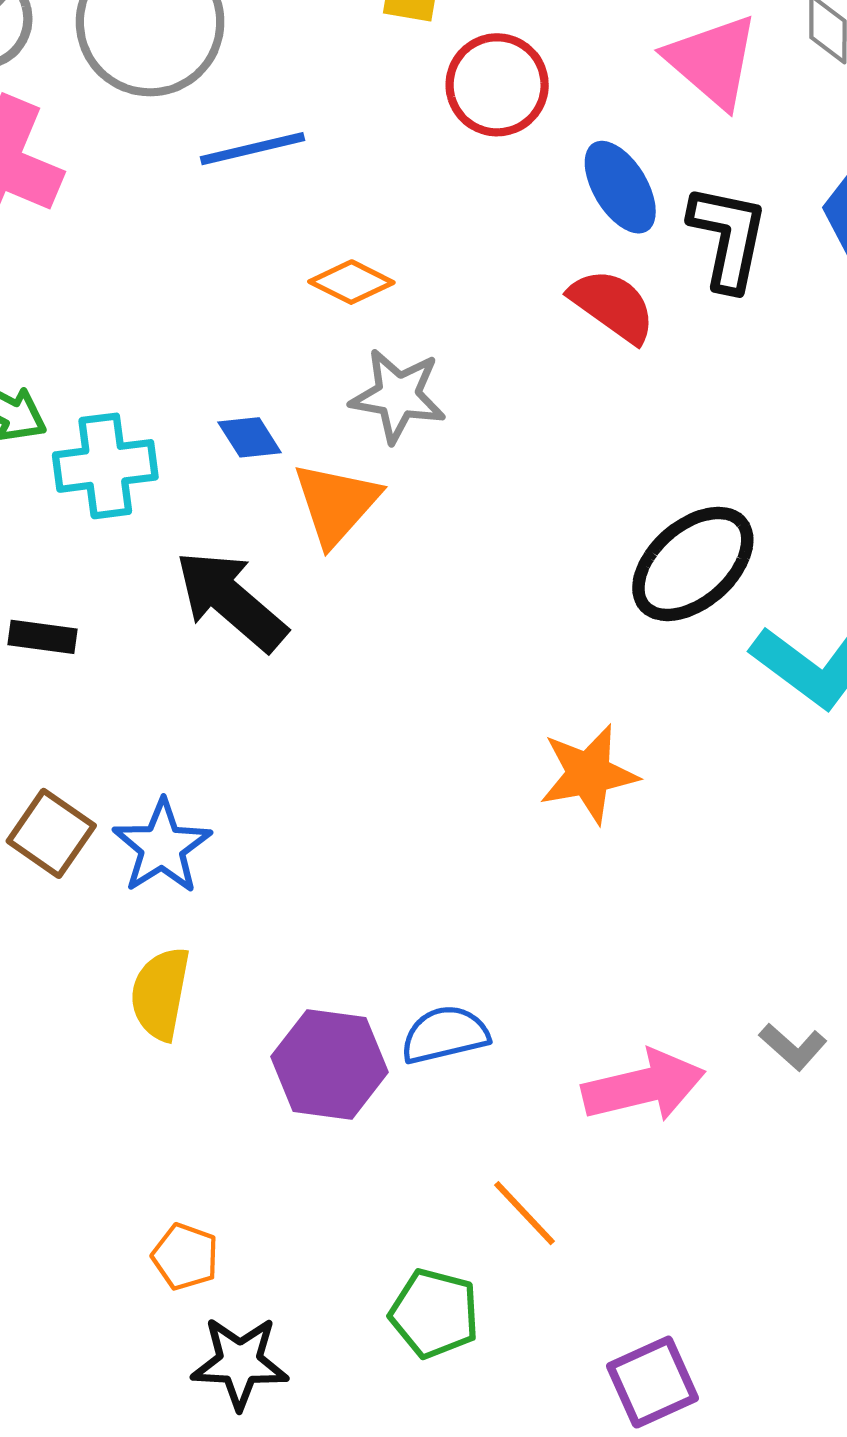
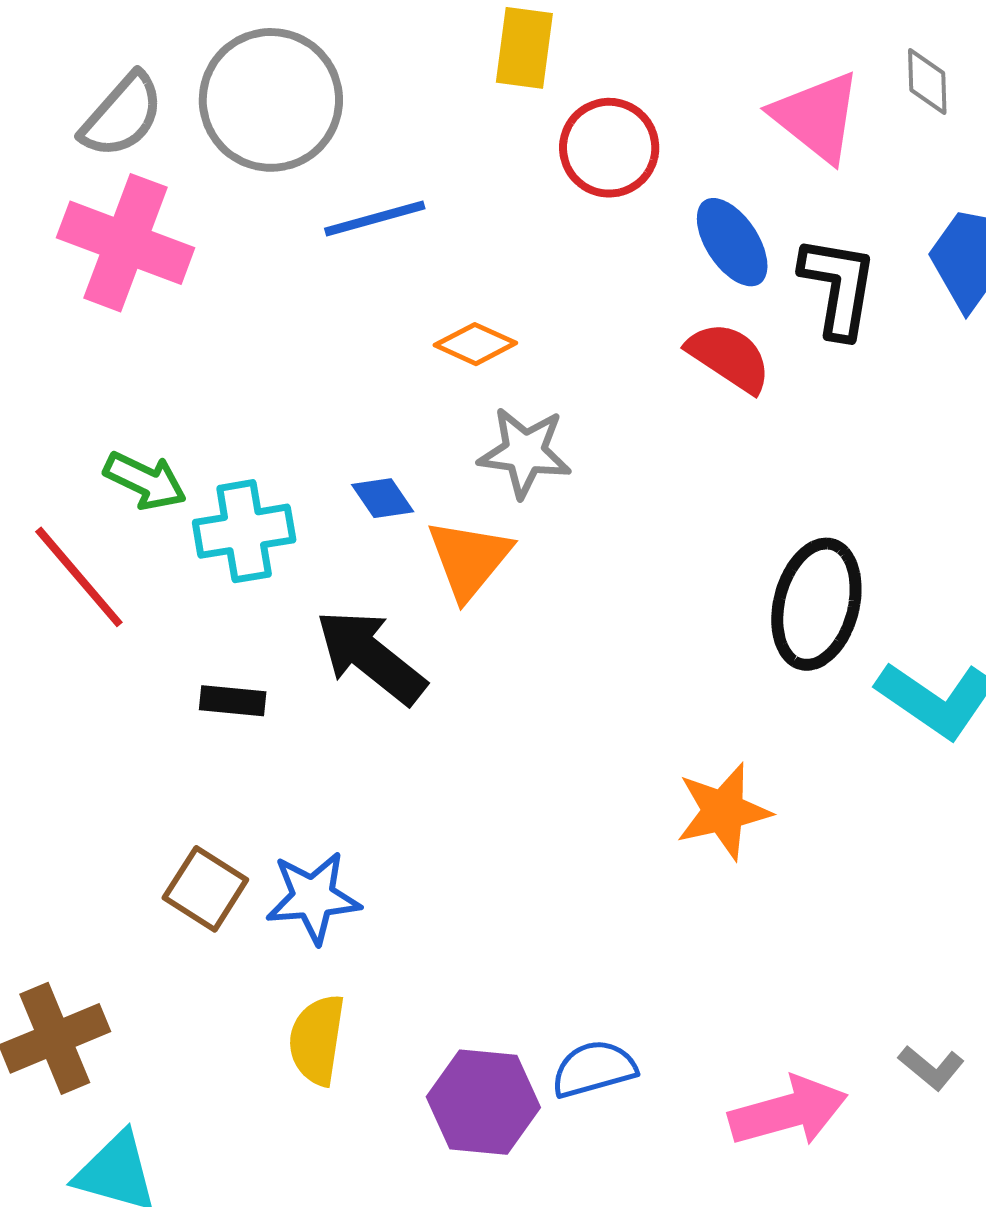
black ellipse: (693, 564) -> (816, 604), turned -32
black rectangle: (43, 637) -> (233, 701), moved
blue star: (162, 847) -> (313, 898), turned 30

